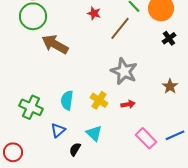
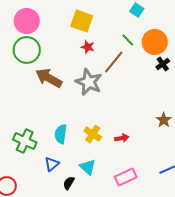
black cross: (169, 38) -> (163, 64), moved
gray star: (124, 71) -> (89, 82), moved
pink rectangle: (146, 138) -> (126, 177), moved, turned -70

